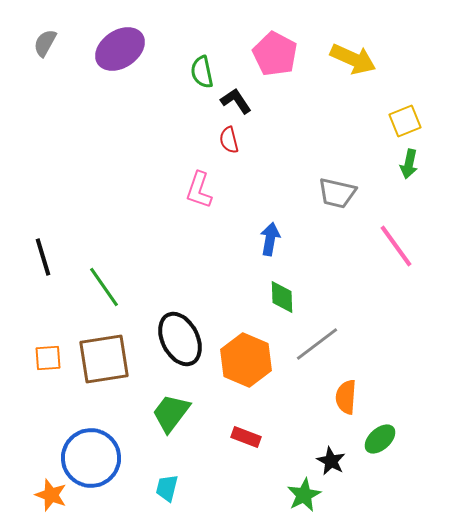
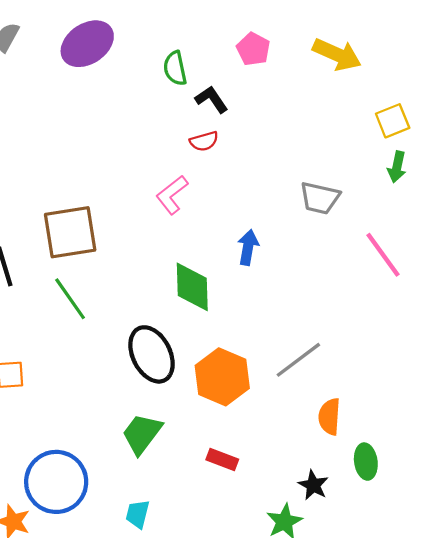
pink pentagon: (275, 54) -> (253, 49), size x0.7
red semicircle: (229, 140) -> (204, 141), turned -92
pink L-shape: (199, 190) -> (172, 195), turned 33
green diamond: (282, 297) -> (192, 287), moved, size x1.4
brown square: (104, 359) -> (70, 232), moved
green ellipse: (380, 439) -> (366, 462), turned -56

